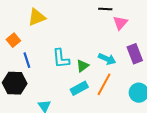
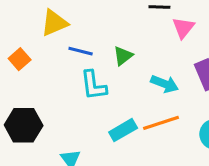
blue line: (27, 60) -> (81, 51), moved, turned -56
green triangle: (83, 66) -> (123, 56), moved
orange line: (104, 84) -> (161, 123), turned 45

